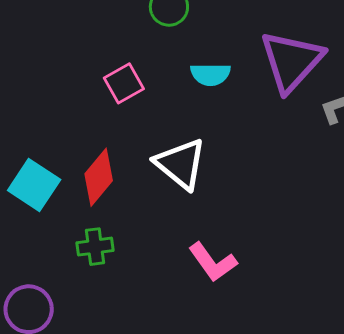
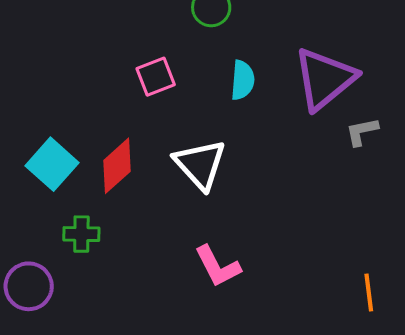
cyan semicircle: (211, 74) -> (243, 80), turned -93
green cross: (95, 247) -> (81, 234), moved

